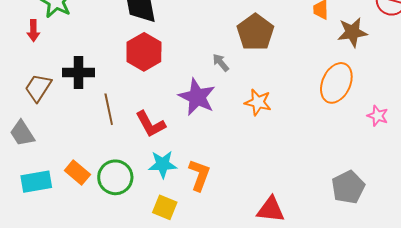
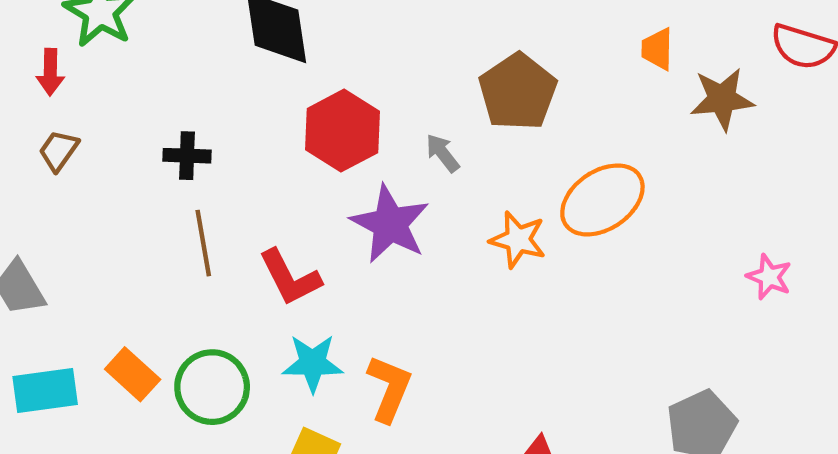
red hexagon: (144, 52) -> (342, 131), moved
black cross: (79, 73) -> (187, 156), moved, size x0.7
orange ellipse: (336, 83) -> (602, 200), moved, turned 30
brown trapezoid: (38, 88) -> (59, 151), moved, size x0.7

